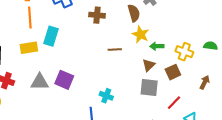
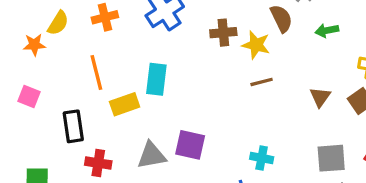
orange line: (30, 17) -> (96, 72), moved
yellow star: (140, 34) -> (256, 45), moved
green arrow: (157, 46) -> (327, 30), moved
gray square: (149, 87) -> (331, 158), moved

